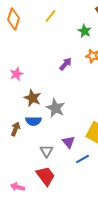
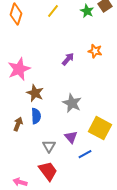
green star: (85, 31) -> (87, 11), moved
pink star: (17, 74) -> (19, 69), size x1.6
gray star: (56, 108) -> (72, 103), moved
blue semicircle: (34, 121) -> (36, 116), turned -91

